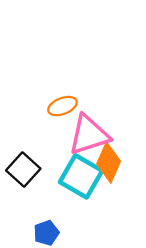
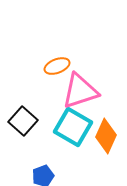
orange diamond: (109, 163) -> (106, 136), moved

